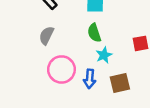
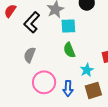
cyan star: (104, 55) -> (87, 70), moved

